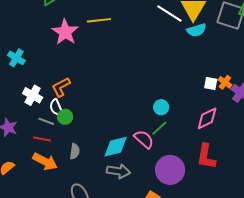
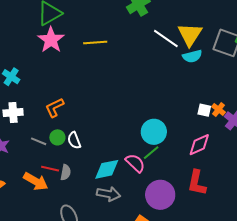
pink star: (65, 32) -> (51, 40), moved
white cross: (33, 95) -> (13, 113), moved, turned -36
cyan circle: (161, 107) -> (154, 132), size x1.6
white semicircle: (56, 108) -> (74, 140), moved
red line: (42, 139) -> (50, 169), moved

